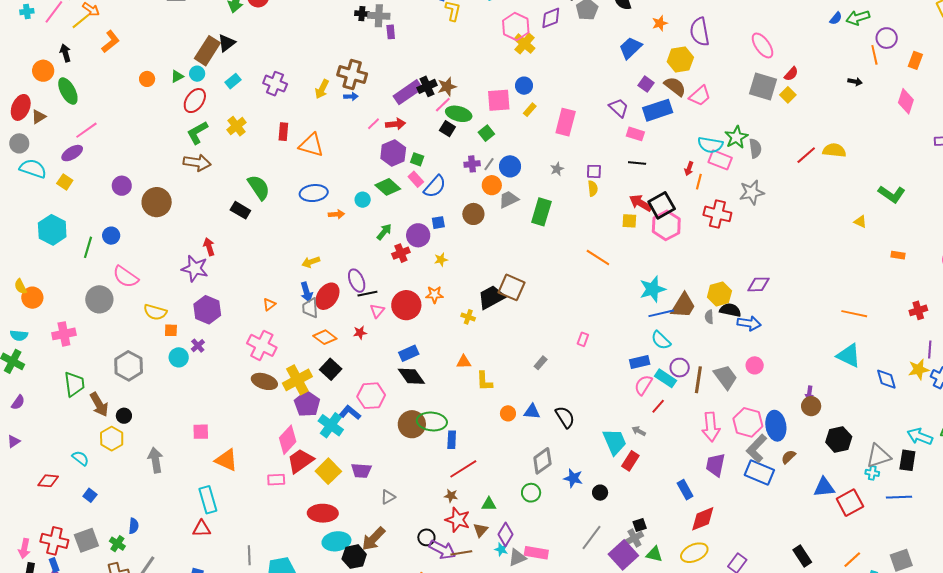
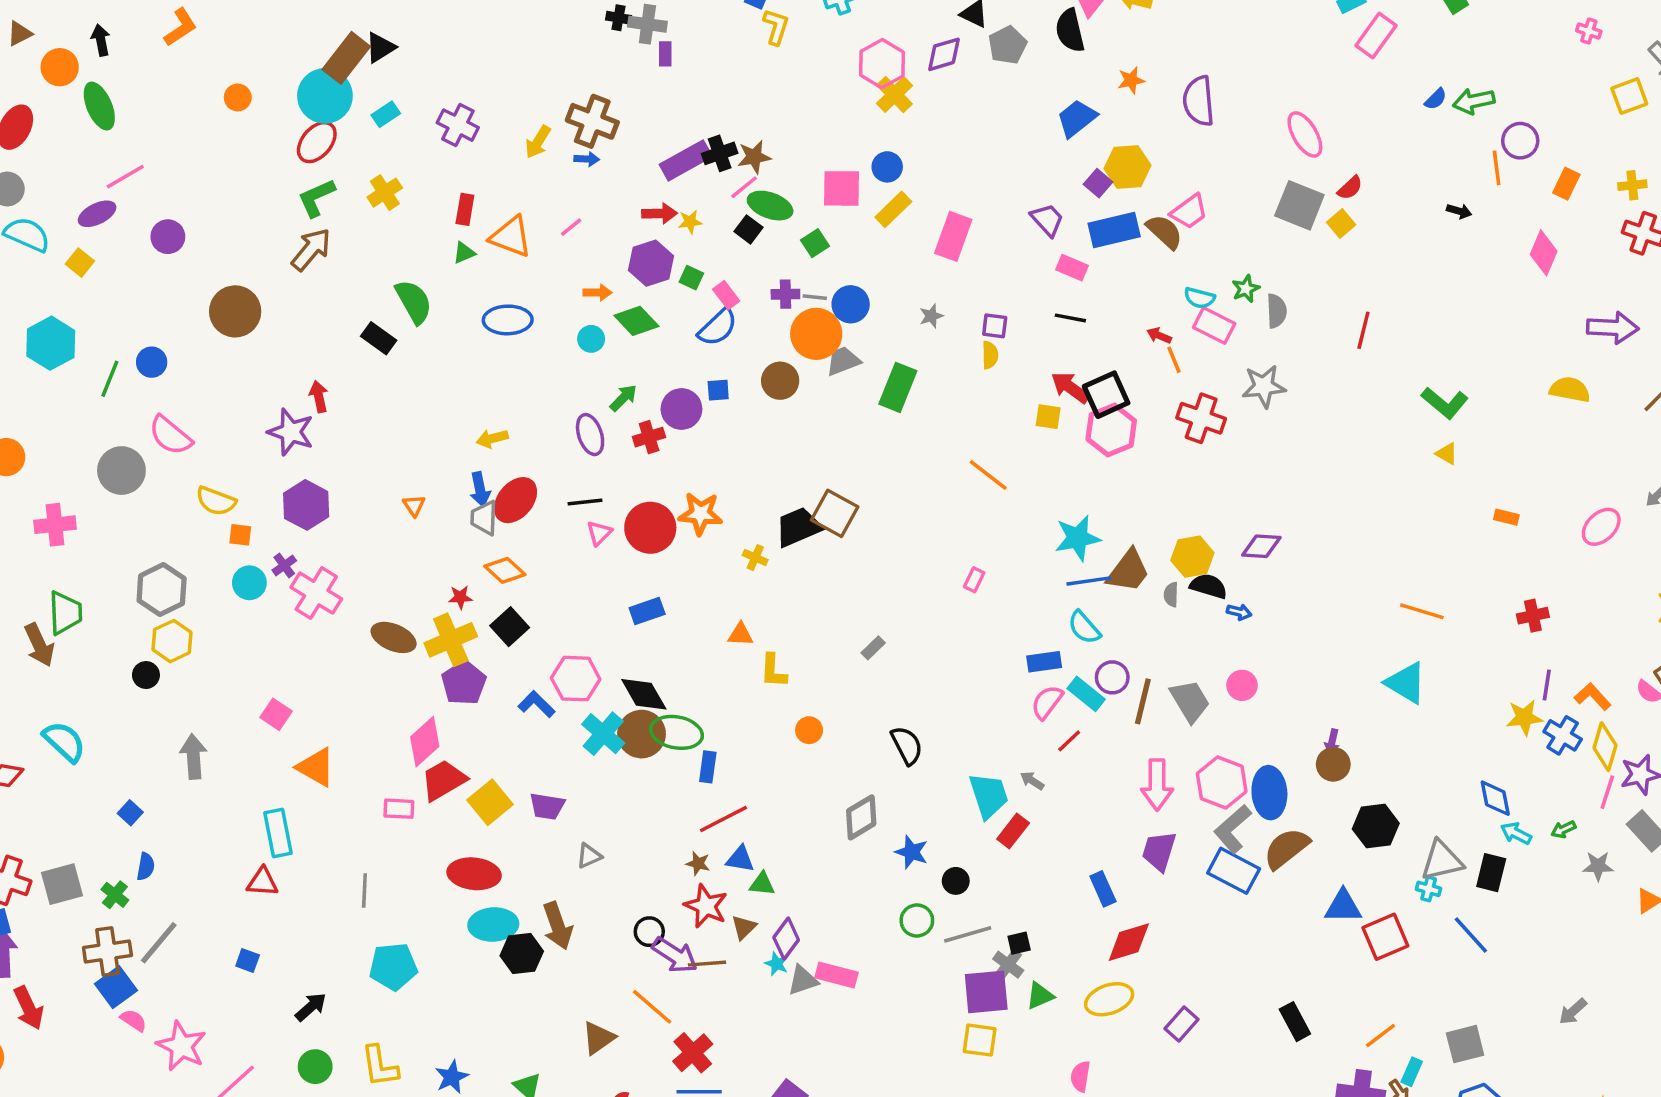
yellow hexagon: (680, 59) -> (1127, 167), moved
cyan circle: (197, 74) -> (325, 96), size x2.0
green triangle: (177, 76) -> (464, 253), moved
brown semicircle: (675, 86) -> (1164, 232), moved
yellow rectangle: (530, 110) -> (893, 209), size x1.5
brown triangle: (39, 117) -> (20, 34), moved
pink line: (374, 124) -> (571, 227), moved
green star: (736, 137) -> (1246, 289), size x0.7
cyan semicircle: (710, 145) -> (1200, 298), size x0.7
yellow semicircle: (834, 150) -> (1570, 390), moved
red line: (806, 155) -> (1363, 330), turned -40
brown arrow: (197, 163) -> (311, 249), turned -64
gray line: (489, 164) -> (815, 297), turned 56
red arrow: (689, 169) -> (1159, 336), turned 88
pink rectangle: (416, 179) -> (726, 295), moved
orange line: (699, 182) -> (1174, 360), turned -42
orange circle: (492, 185) -> (816, 334), size x1.5
purple circle: (122, 186) -> (168, 237), moved
green L-shape: (892, 194) -> (1445, 403), moved
orange arrow: (336, 214) -> (598, 292), moved
yellow star: (441, 260) -> (690, 222), moved
purple ellipse: (357, 281) -> (590, 435), moved
orange star: (434, 295) -> (700, 514), size x1.4
orange triangle: (269, 304) -> (414, 505), turned -32
blue arrow: (749, 323) -> (1239, 612), size x0.6
red star: (360, 333) -> (460, 597), moved
pink rectangle: (583, 339) -> (974, 580), moved
pink cross: (262, 345) -> (316, 593), moved
black diamond: (411, 376) -> (644, 694), moved
blue diamond: (886, 379) -> (1495, 798), moved
brown arrow: (99, 404) -> (39, 645), moved
blue triangle: (532, 412) -> (740, 859), moved
cyan cross: (331, 425) -> (603, 734), moved
pink square: (201, 432) -> (276, 714), turned 30
cyan arrow: (920, 436) -> (1516, 833), size x0.7
yellow hexagon: (112, 439) -> (172, 641), moved
brown semicircle: (788, 457) -> (1286, 848), size x1.8
cyan semicircle: (80, 458) -> (64, 742), size x1.5
green circle: (531, 493) -> (917, 920), moved
blue square: (90, 495) -> (130, 813), moved
blue line: (899, 497) -> (1471, 935), turned 45
gray line: (591, 537) -> (968, 934), moved, turned 32
gray cross: (634, 538) -> (1008, 965), turned -30
brown arrow: (373, 539) -> (558, 926), turned -68
green triangle: (654, 554) -> (1040, 996), turned -42
gray line: (249, 555) -> (364, 891), moved
purple square: (623, 555) -> (986, 992), turned 32

